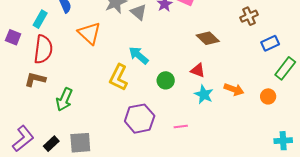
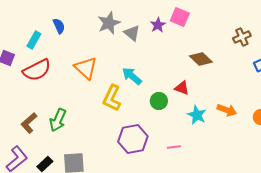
orange triangle: (89, 33) -> (86, 68), moved
red semicircle: (43, 49) -> (37, 70), turned 56
red triangle: (198, 70) -> (182, 88), moved
brown L-shape: (35, 79) -> (29, 123), moved, turned -55

